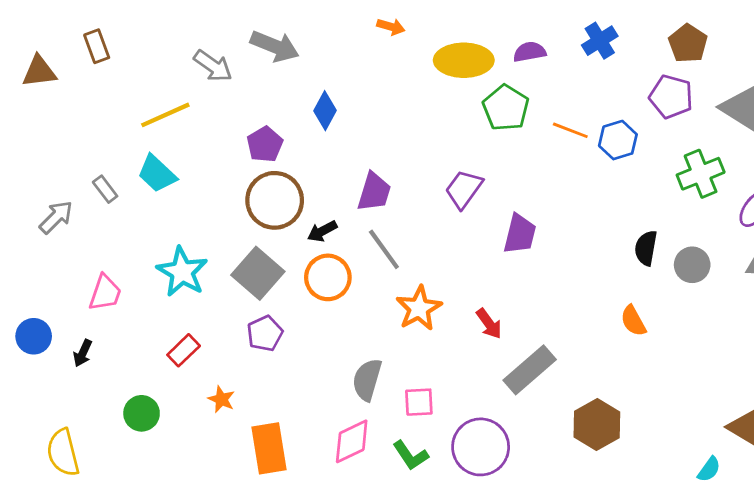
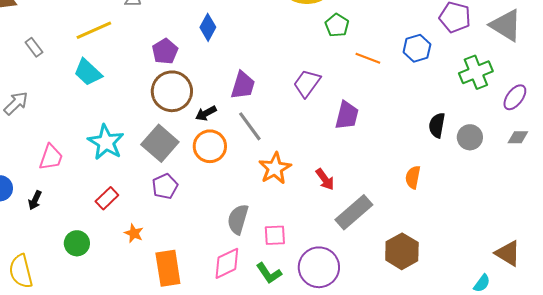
green pentagon: (506, 108) -> (337, 25), size x0.7
orange line: (570, 130) -> (368, 58), moved
gray rectangle: (105, 189) -> (34, 47), moved
orange semicircle: (633, 321) -> (413, 177), moved, turned 40

